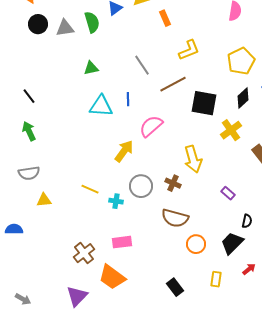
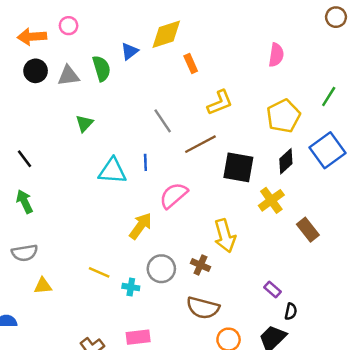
green triangle: (91, 68) -> (84, 123), moved, turned -35
purple rectangle: (228, 193) -> (272, 289), moved

